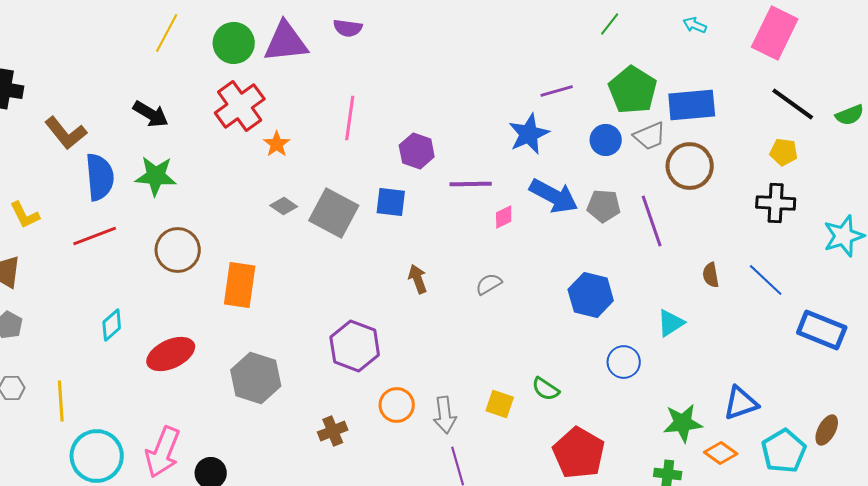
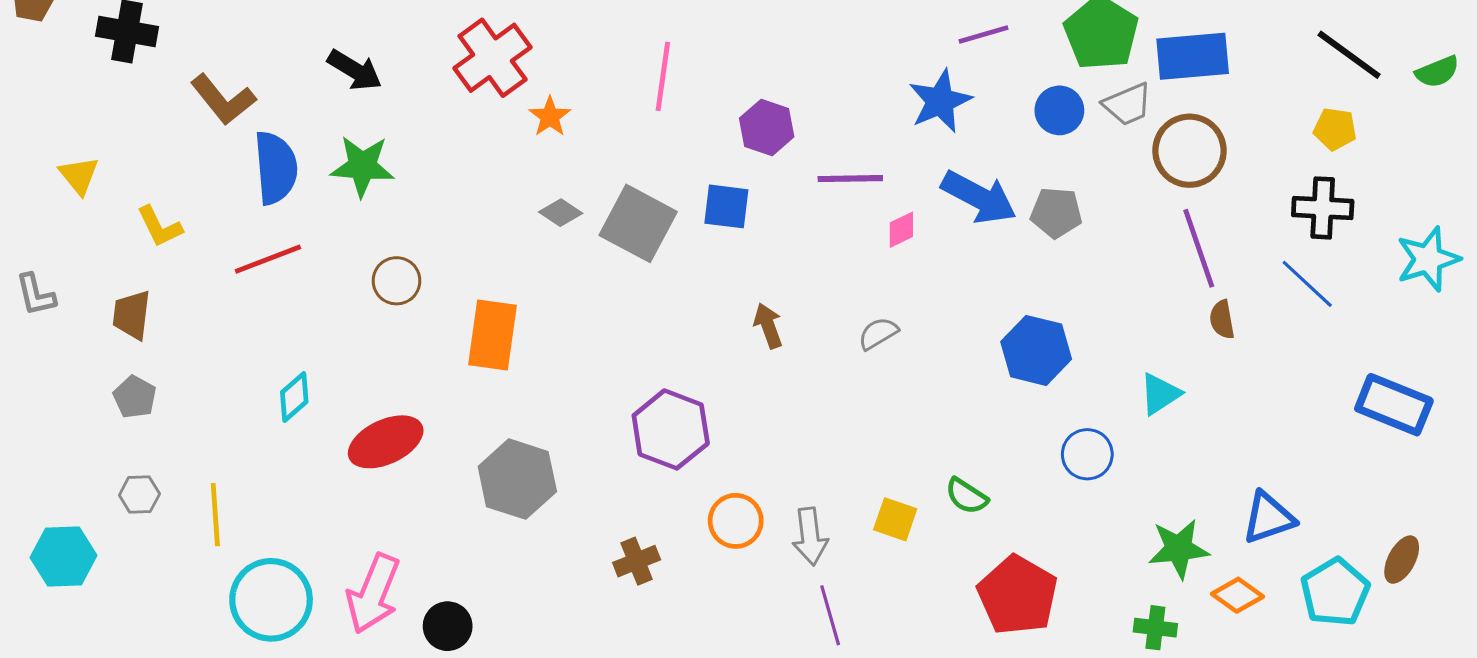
purple line: (652, 221) -> (1199, 248), moved
brown circle: (178, 250) -> (396, 281), size x0.7
blue line: (766, 280) -> (1307, 284), moved

